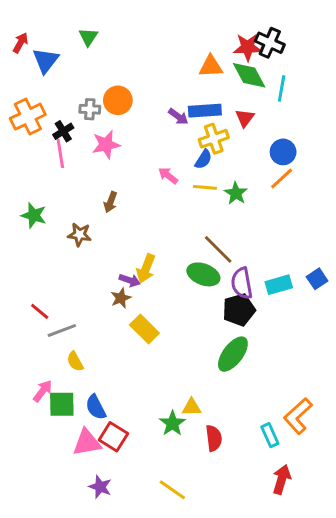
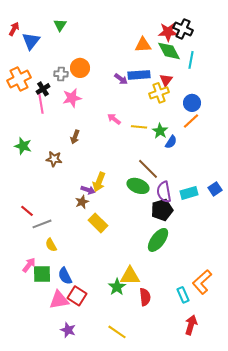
yellow cross: (214, 139) -> (159, 93), moved
blue semicircle: (203, 159) -> (171, 142), moved
yellow triangle: (192, 407) -> (130, 276), size x1.5

